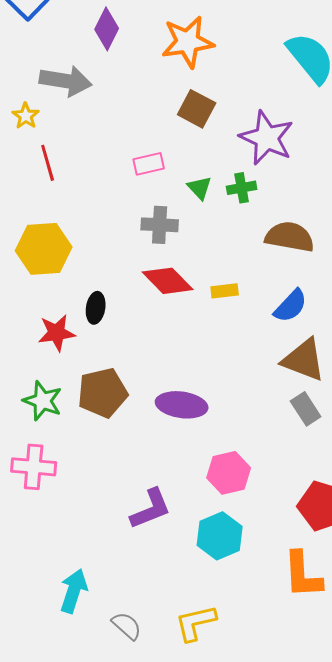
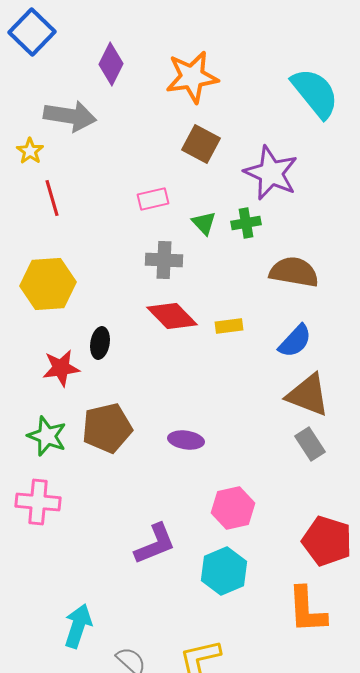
purple ellipse: (182, 405) -> (186, 440), size x0.7

